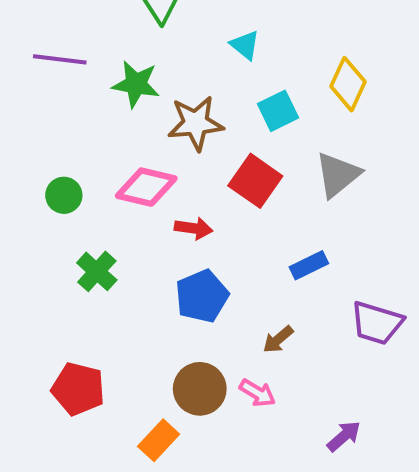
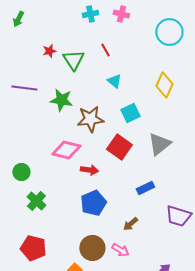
yellow diamond: (348, 84) -> (164, 85), moved
green circle: (64, 195) -> (21, 172), moved
green cross: (97, 271) -> (36, 201), moved

